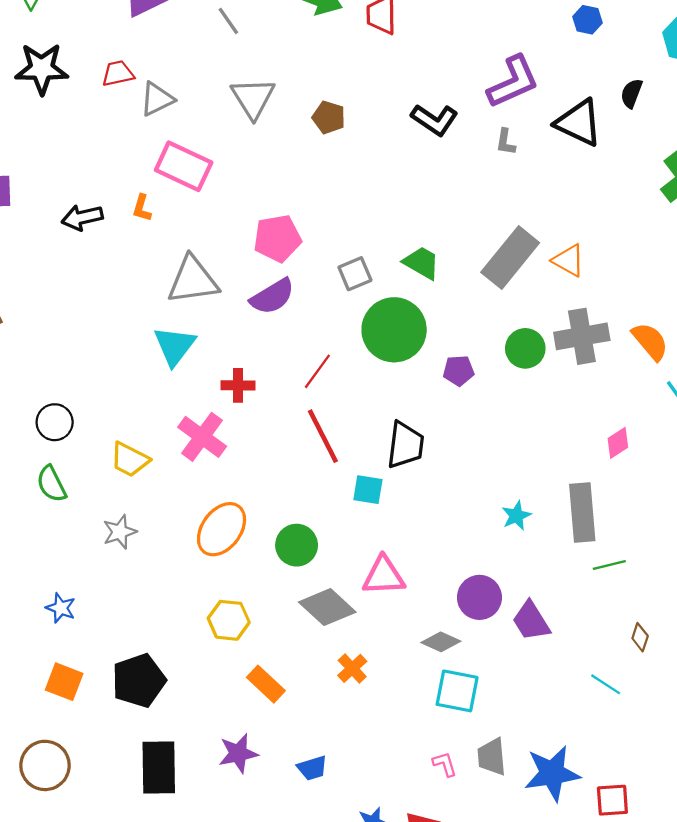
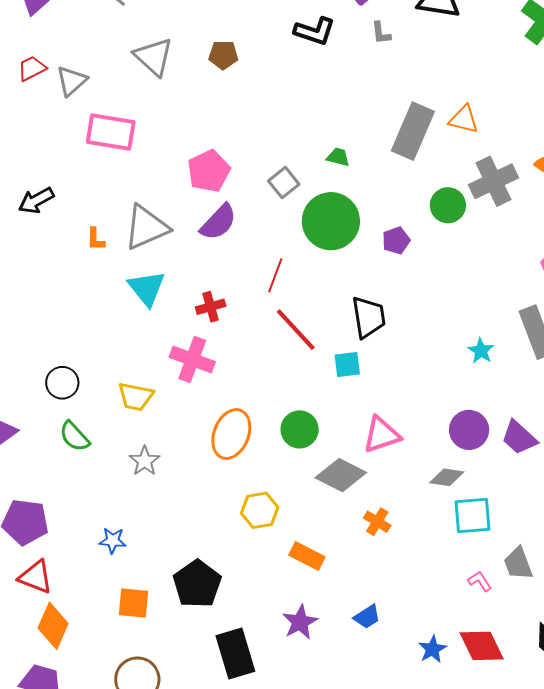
orange L-shape: (142, 208) -> (96, 239), moved
green trapezoid: (422, 263) -> (338, 157), size x0.7

